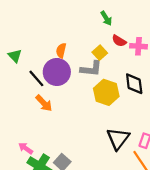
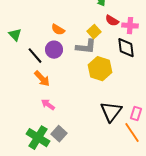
orange semicircle: (61, 50) -> (58, 30), turned -72
purple circle: (57, 72) -> (54, 50), size x0.7
black diamond: (134, 84) -> (126, 48), moved
pink arrow: (26, 148) -> (48, 105), moved

